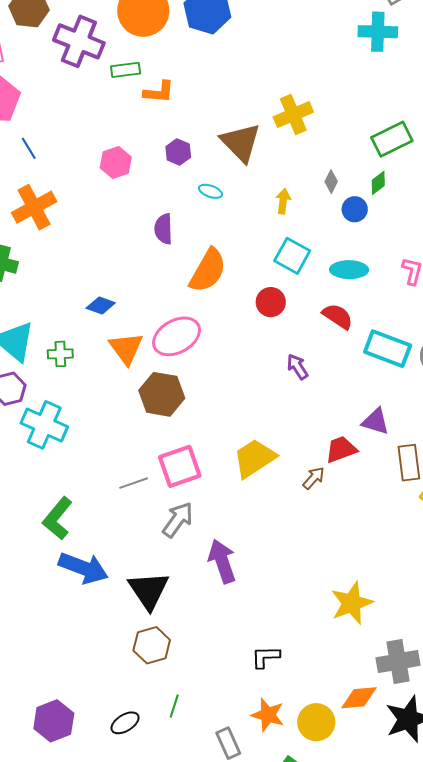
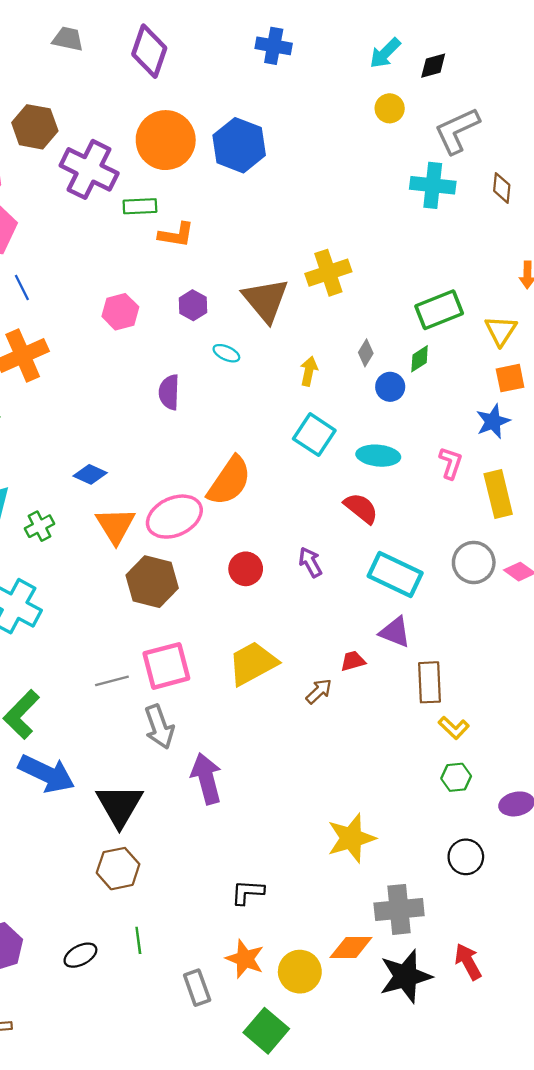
orange semicircle: (208, 271) -> (229, 481), moved
red circle: (271, 302) -> (246, 569), moved
cyan rectangle: (388, 349) -> (395, 575), moved
green cross: (60, 354) -> (40, 526), turned -30
red trapezoid: (341, 449) -> (353, 661), size x0.7
gray arrow: (178, 520) -> (159, 727), turned 120
green line: (174, 706) -> (138, 940), turned -30

